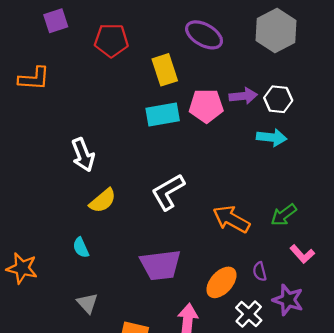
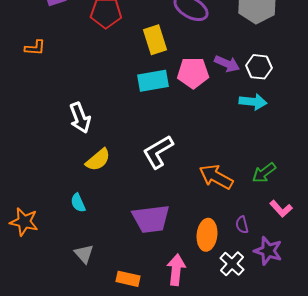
orange L-shape: (34, 79) -> (35, 48), size x0.7
purple arrow: (243, 96) -> (227, 64), turned 30
orange ellipse: (221, 282) -> (207, 235), turned -36

